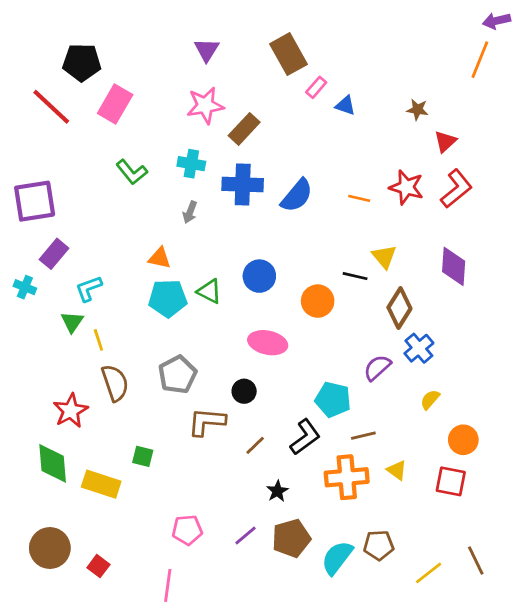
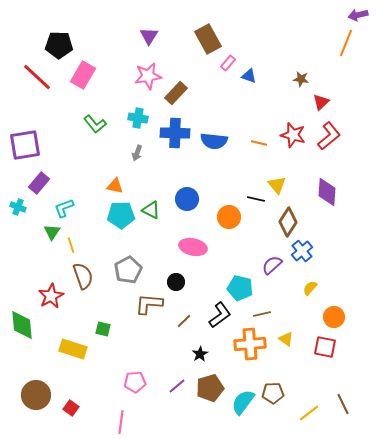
blue semicircle: (297, 196) -> (214, 141), turned 56
green diamond: (53, 463) -> (22, 325), moved

